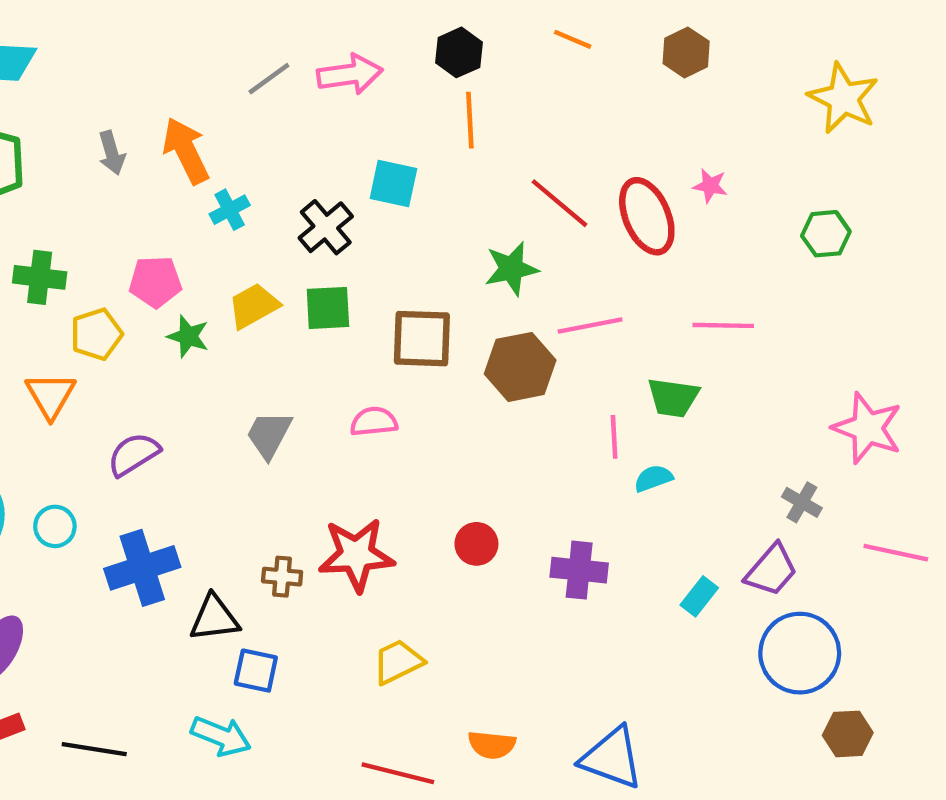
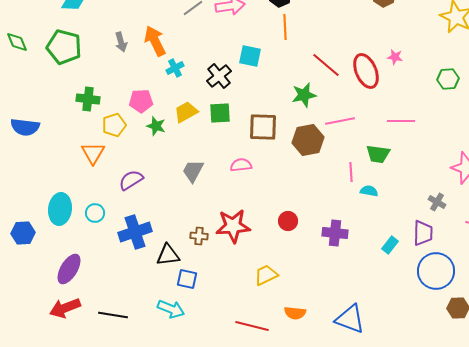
cyan semicircle: (653, 478) -> (369, 191), turned 30
purple trapezoid: (771, 570) -> (423, 233), turned -40
yellow trapezoid: (398, 662) -> (266, 275), moved

